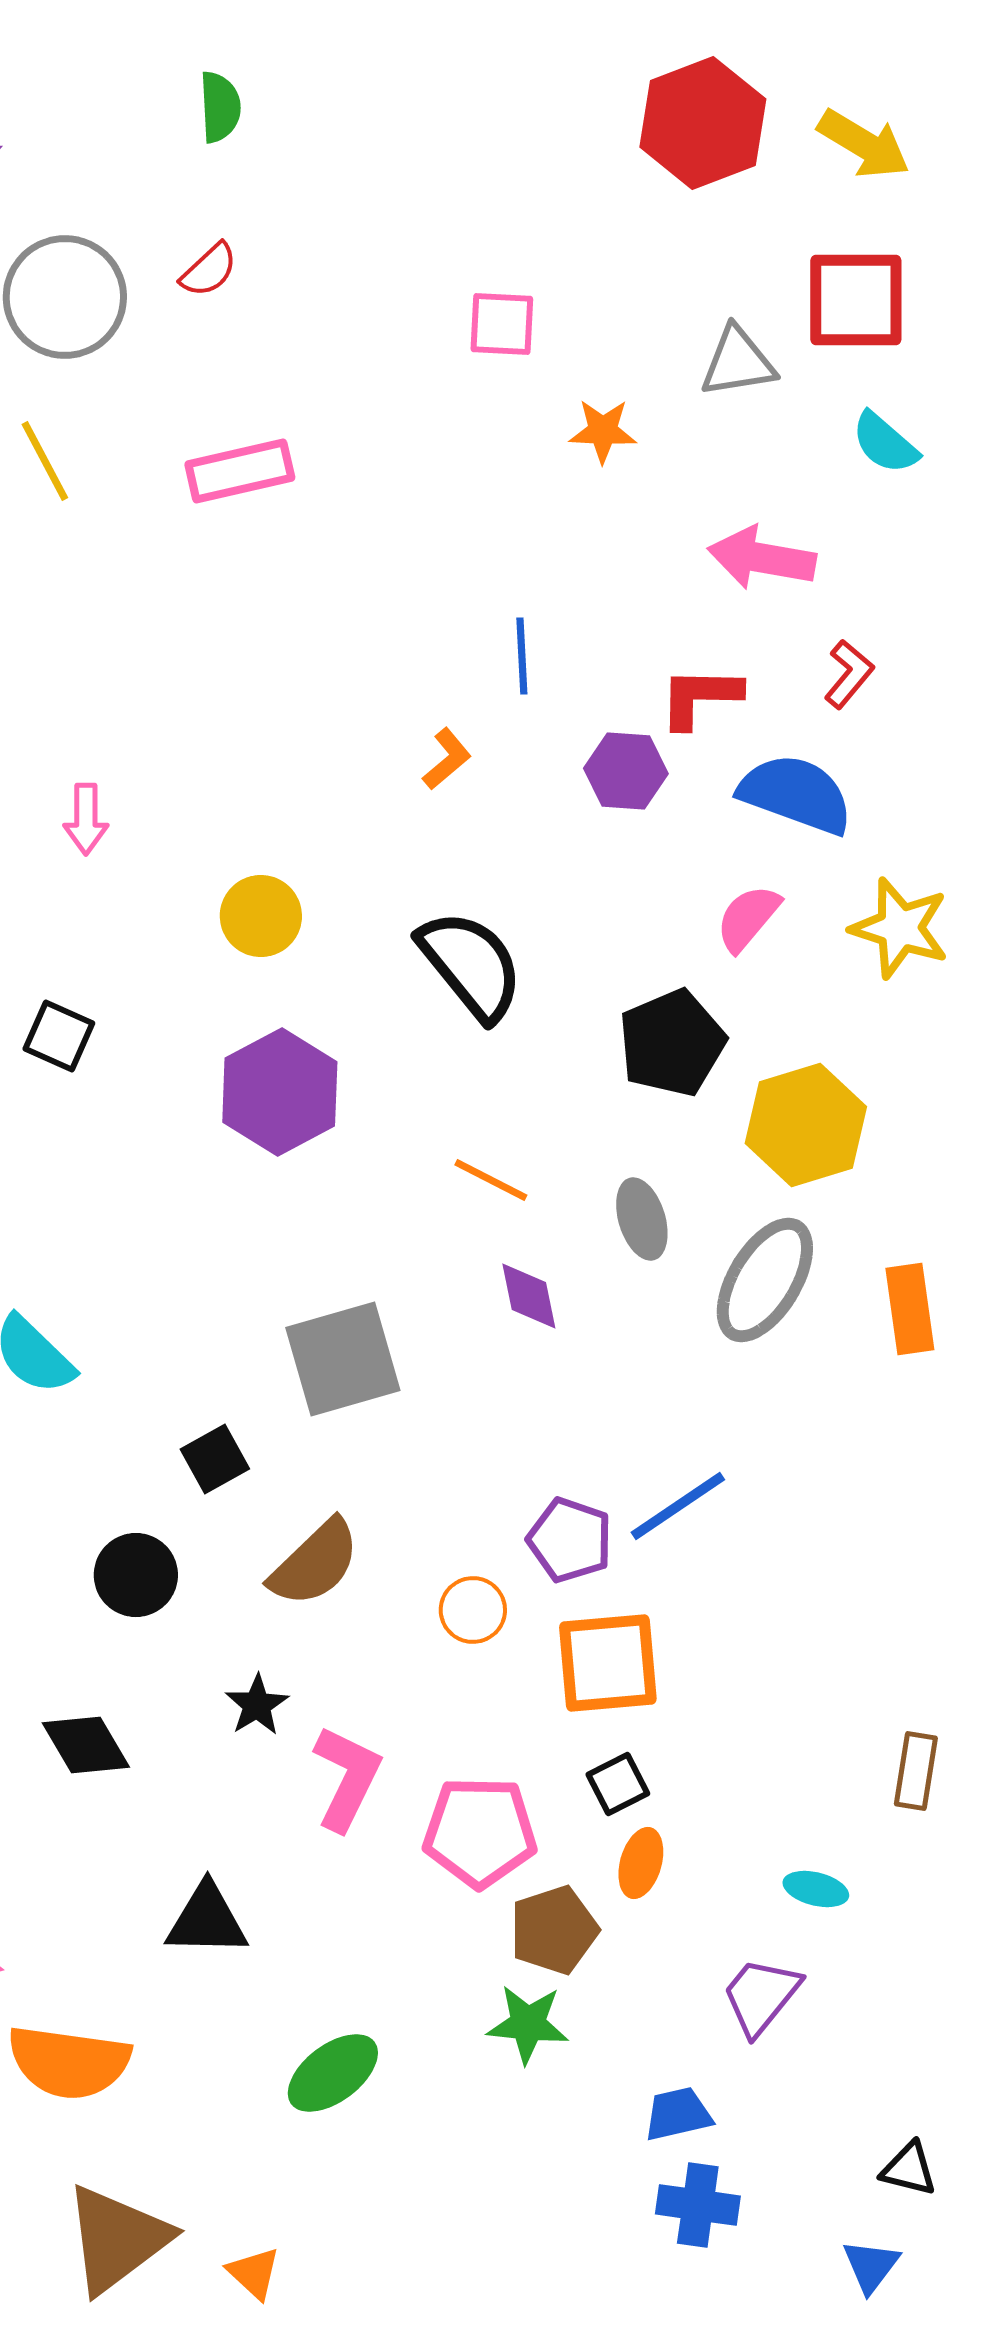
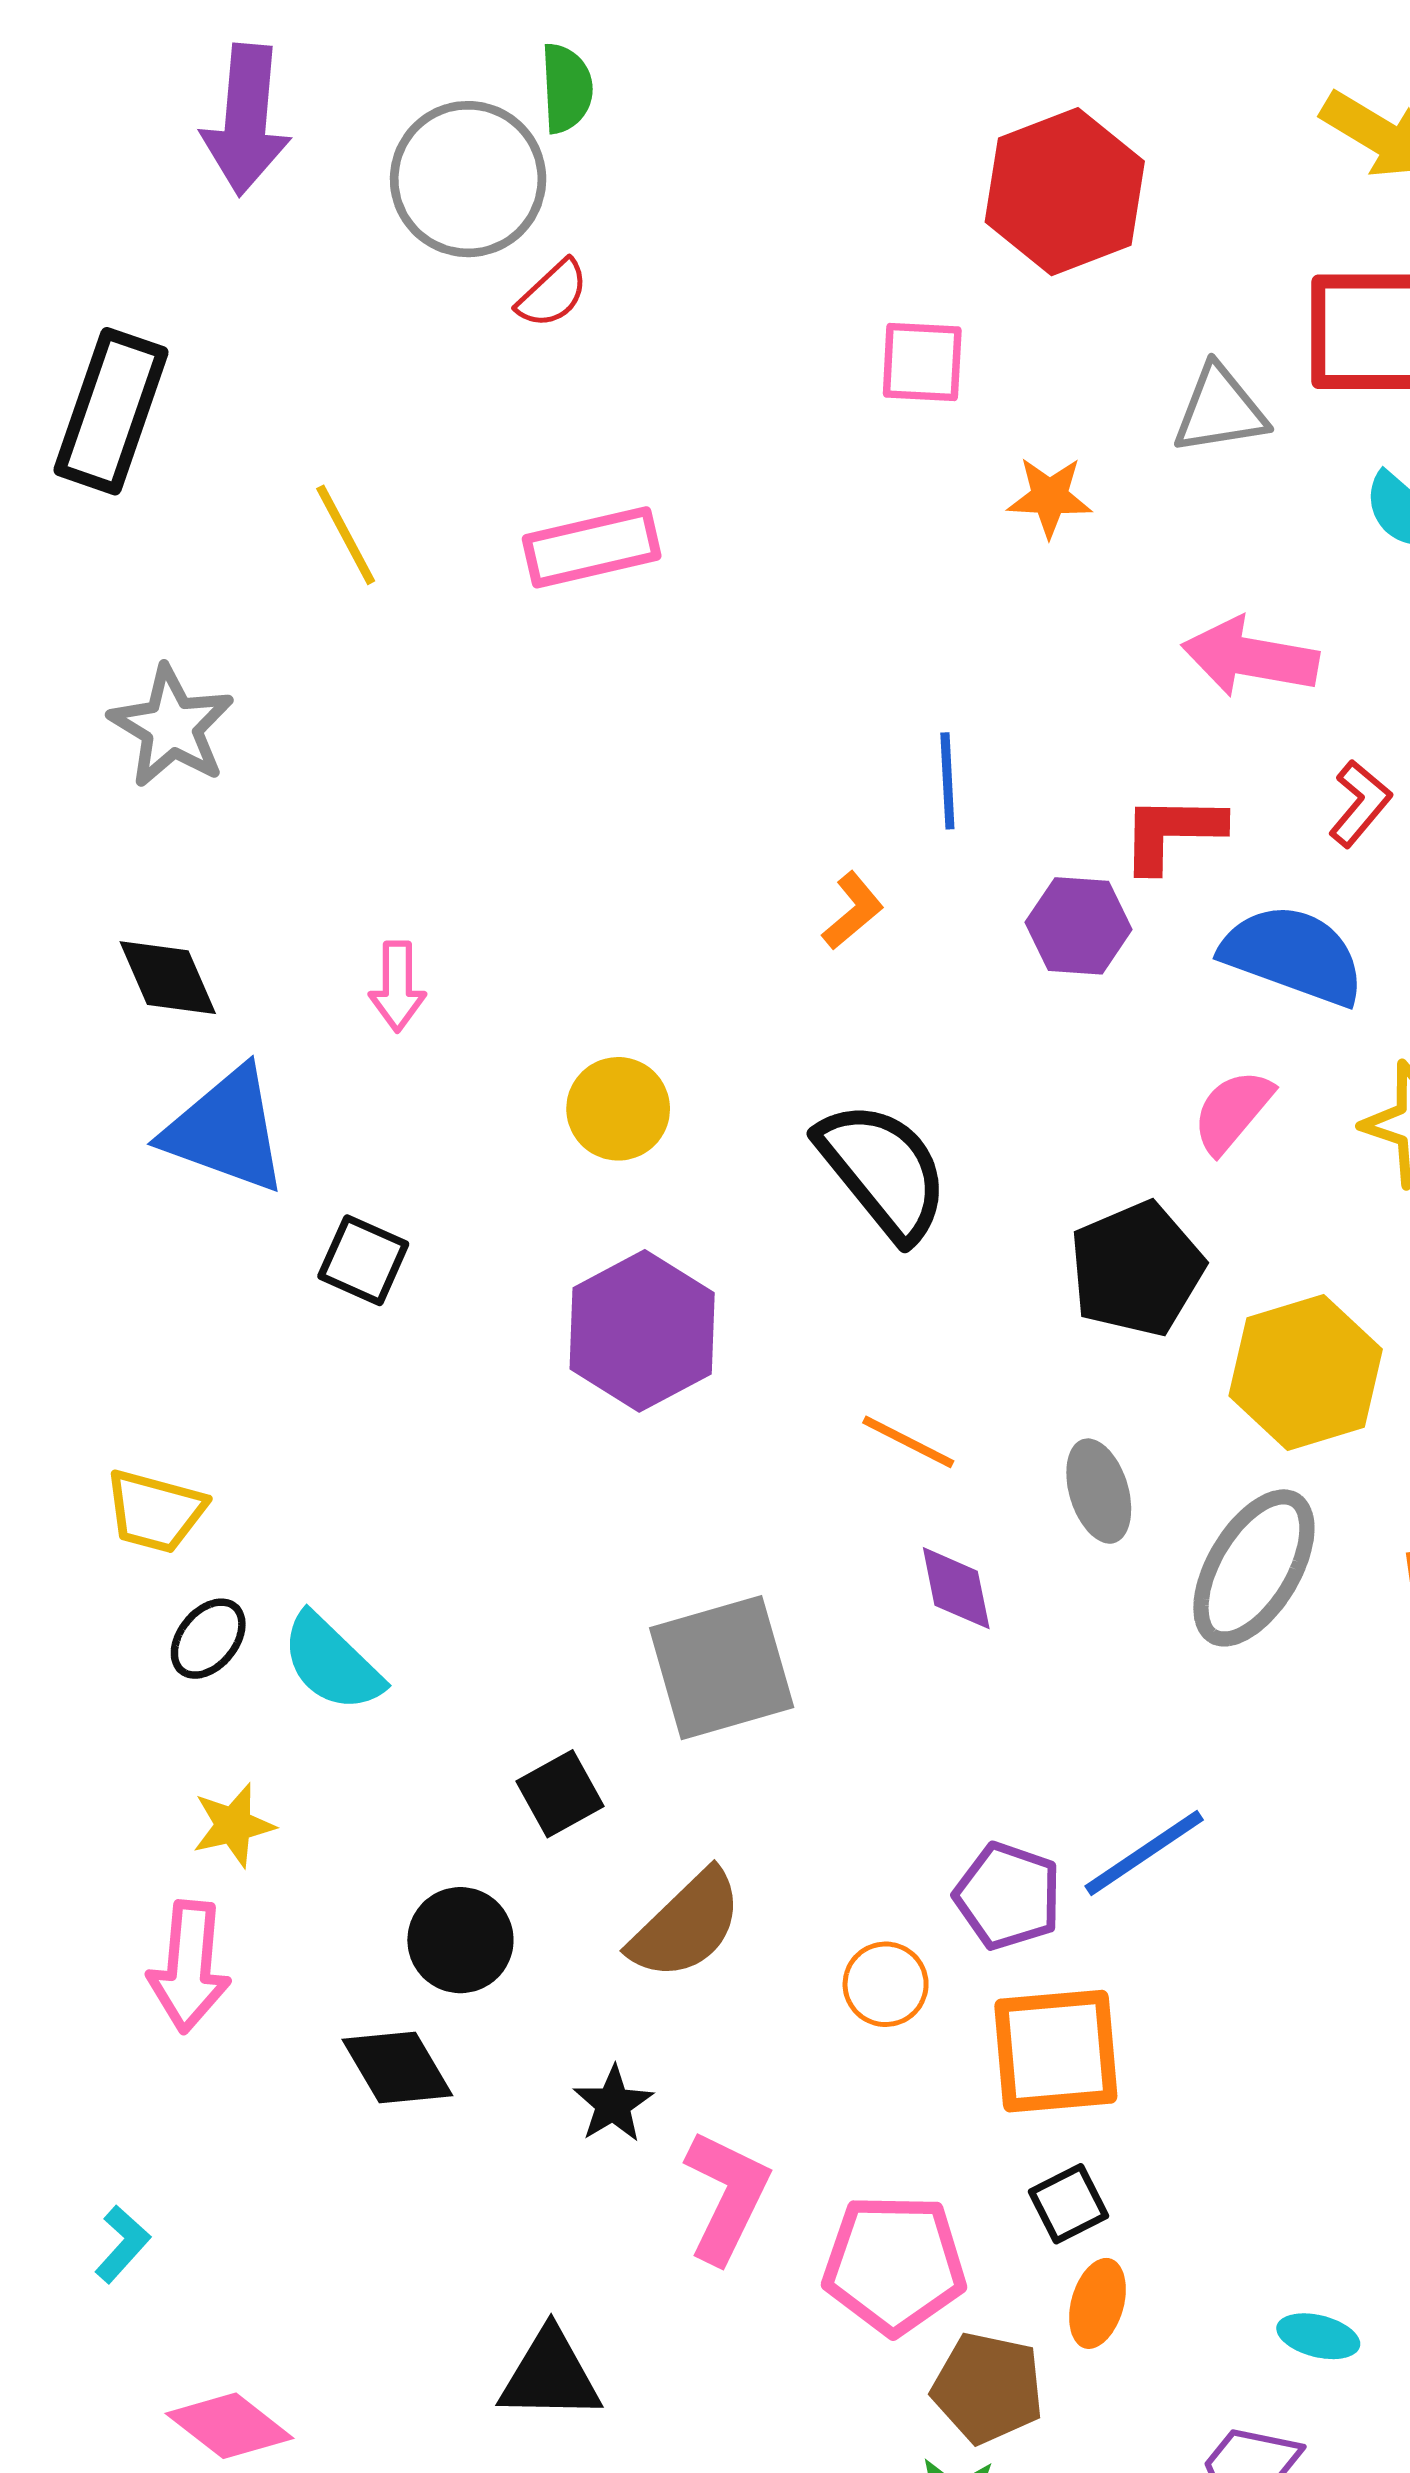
red hexagon: (703, 123) -> (1065, 192), moved
gray circle: (65, 297) -> (468, 179), moved
black diamond: (86, 1745) -> (397, 2068), moved
brown pentagon: (554, 1930) -> (988, 2388), turned 30

